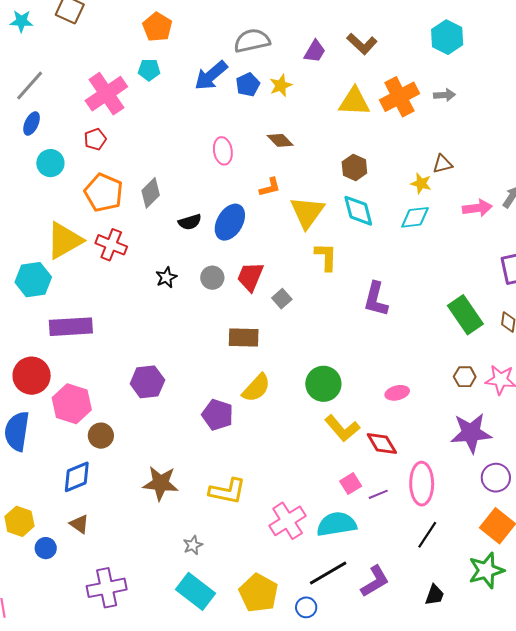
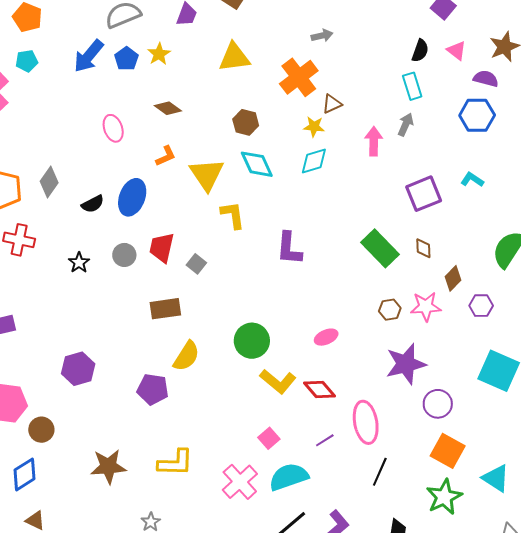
orange cross: (399, 97) -> (299, 77), moved
pink arrow: (477, 208) -> (374, 141), turned -72
pink square: (351, 484) -> (269, 438), moved

